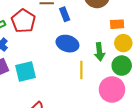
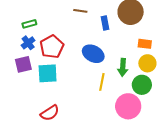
blue rectangle: (65, 14) -> (105, 23), moved
red pentagon: (23, 21) -> (52, 47), moved

